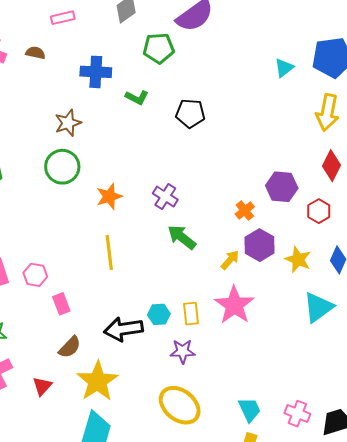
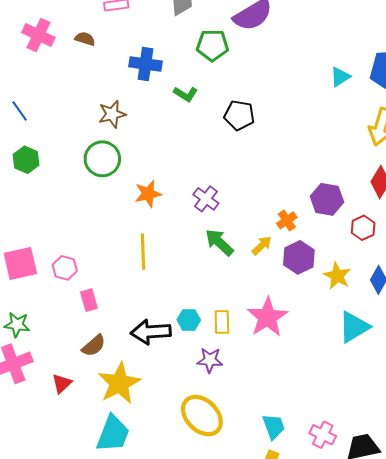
yellow arrow: (230, 260) -> (262, 245), moved

